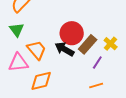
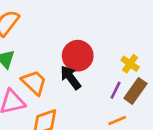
brown rectangle: (88, 44) -> (135, 91), moved
black arrow: (64, 49) -> (71, 78), turned 30

